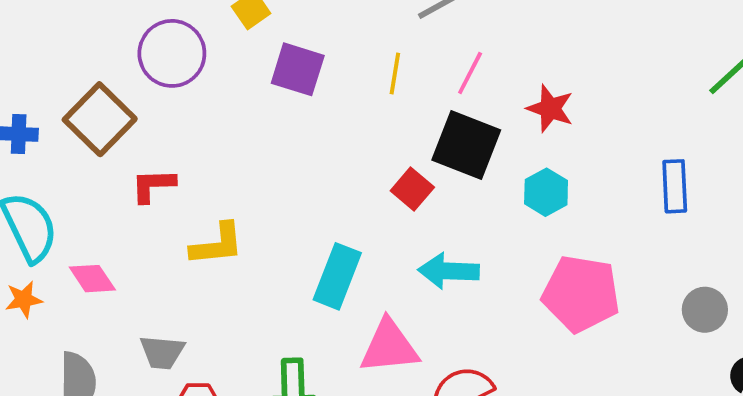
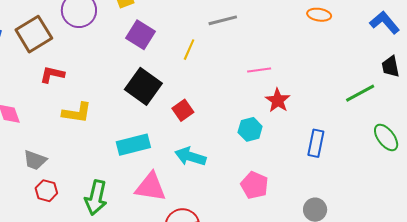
pink line: (470, 73) -> (259, 70), moved, turned 40
red star: (550, 109) -> (278, 100), moved
black square: (466, 145) -> (143, 86), moved
cyan rectangle: (337, 276) -> (133, 145), turned 40
pink pentagon: (581, 294) -> (254, 185), size x0.7

